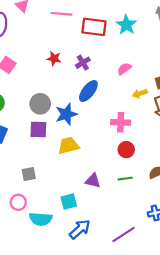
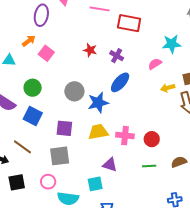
cyan star: (126, 25) -> (172, 44), moved, turned 30
purple cross: (83, 63) -> (117, 56), turned -32
pink cross: (121, 122) -> (125, 136), moved
purple square: (38, 129) -> (64, 128), moved
gray square: (29, 174) -> (60, 156), size x1.5
purple triangle: (93, 181) -> (110, 165), moved

